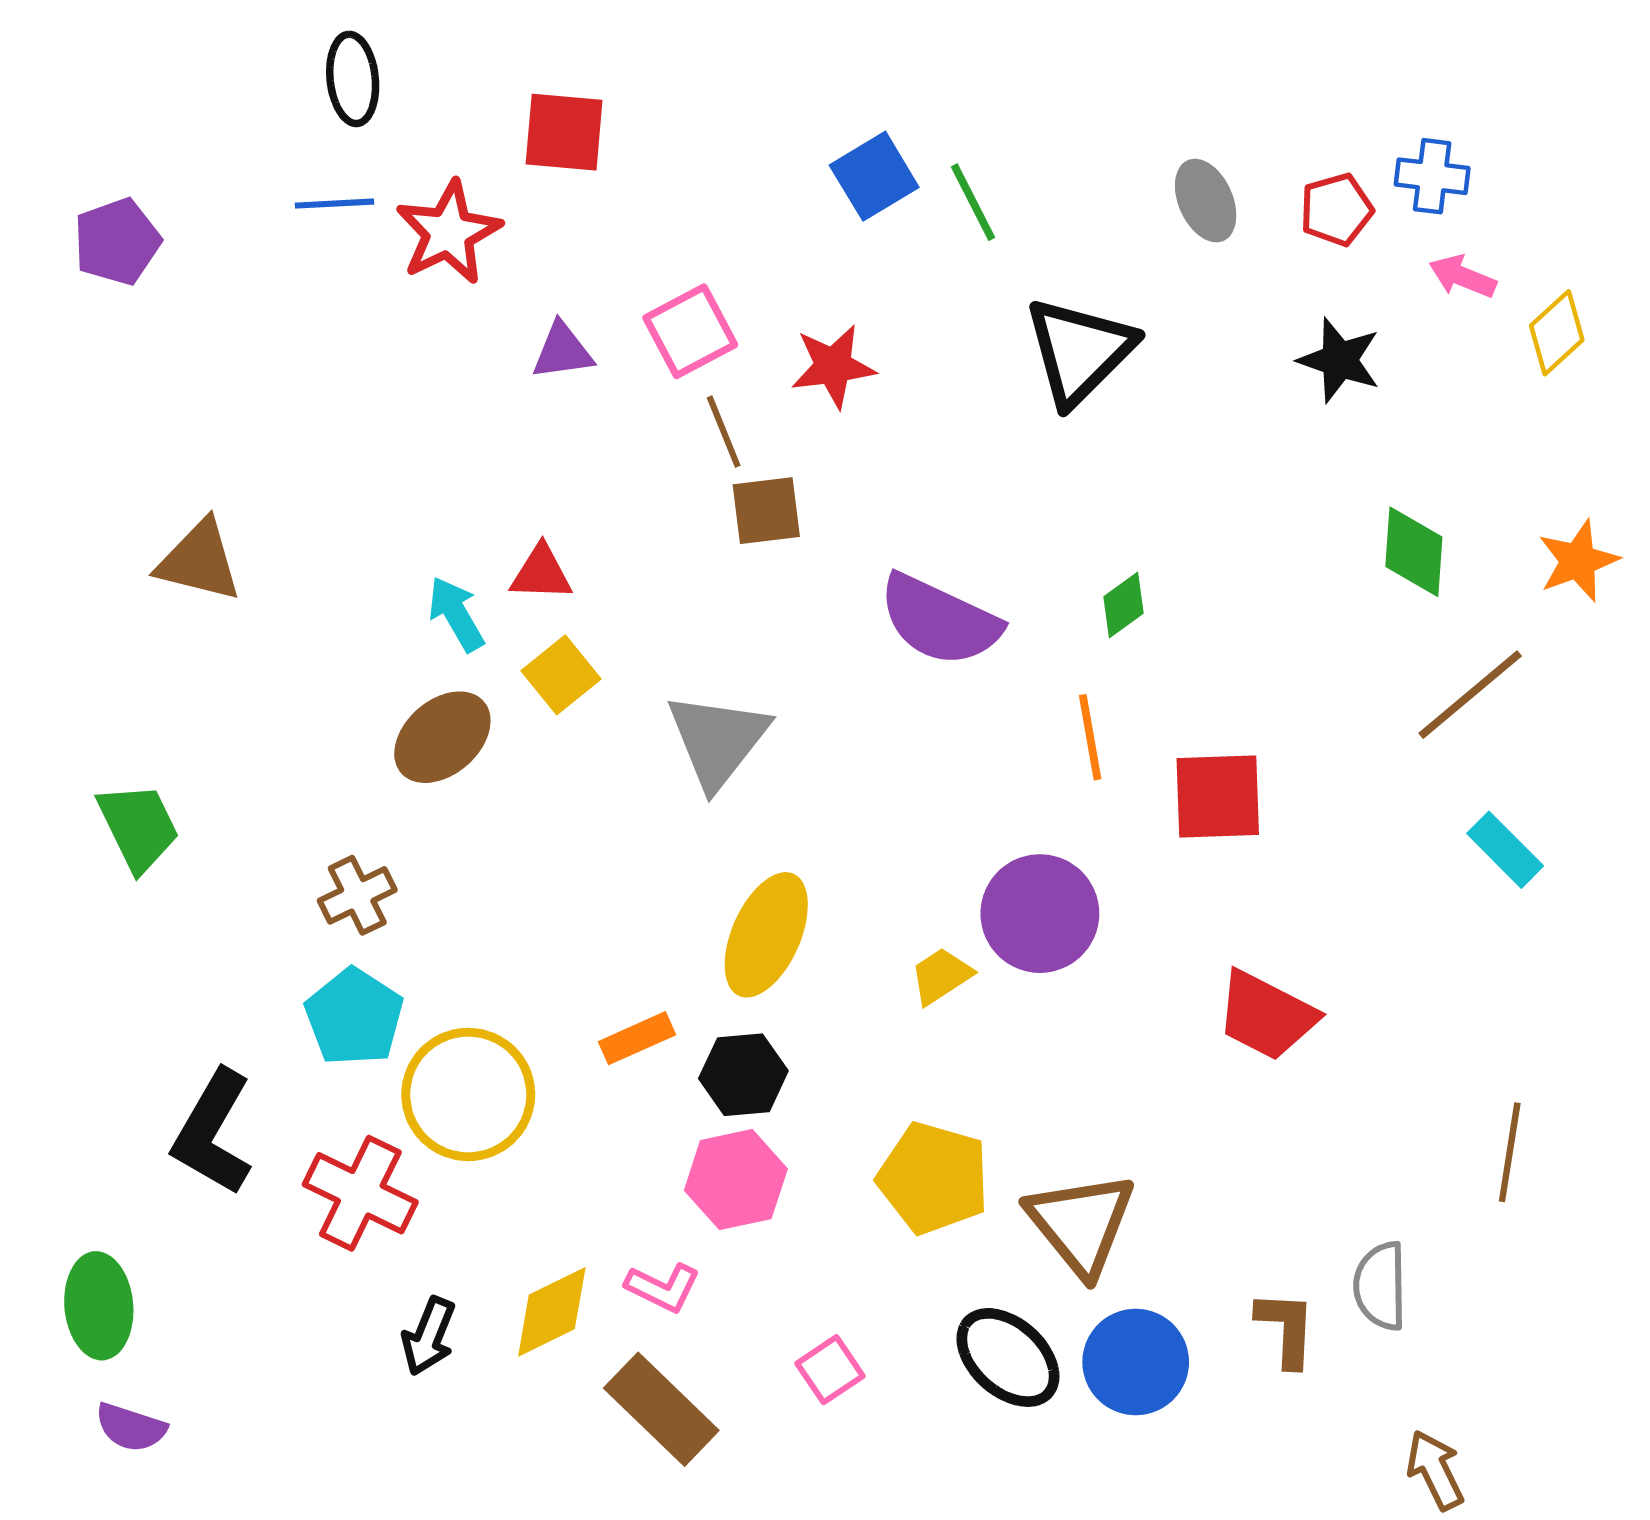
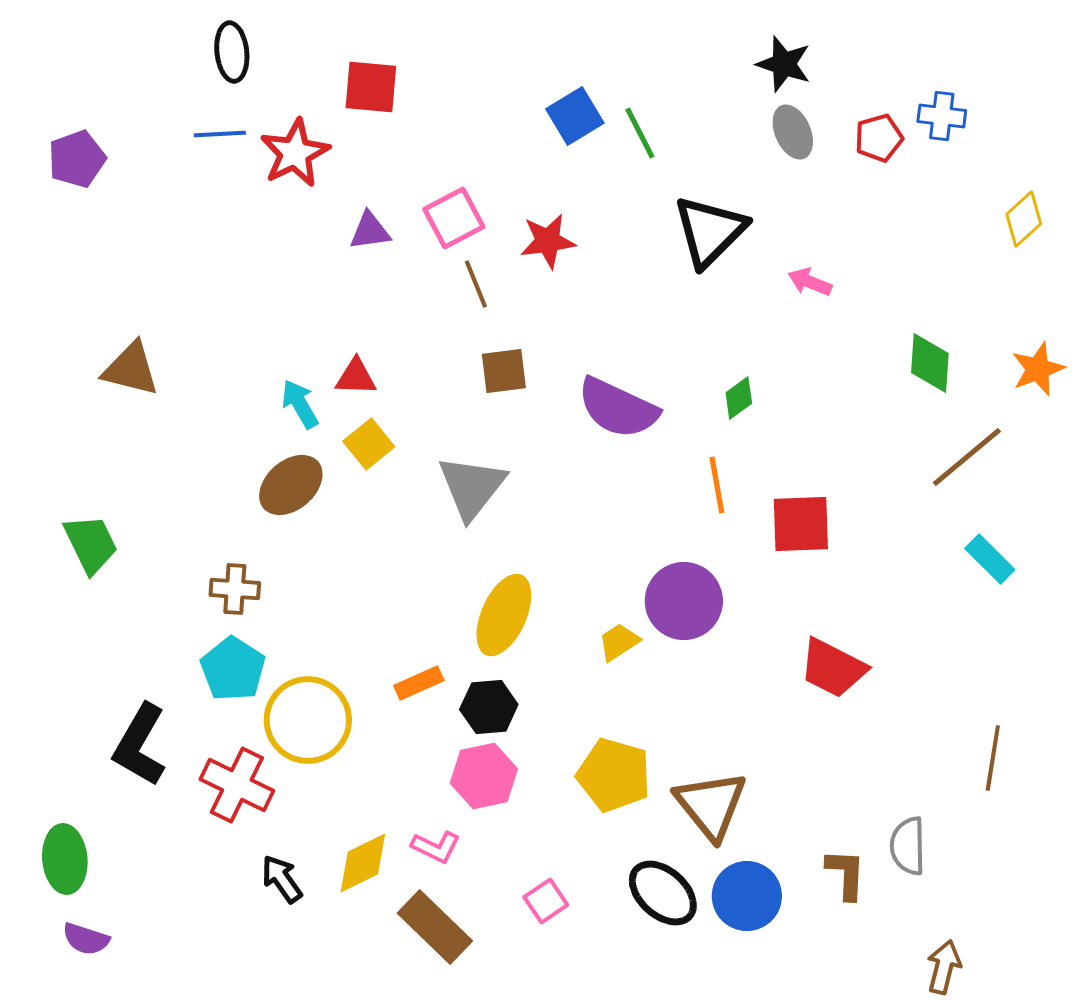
pink arrow: (1463, 277) -> (810, 282), moved
black star: (1339, 360) -> (784, 64), moved
brown square: (766, 511) -> (504, 371), moved
brown cross: (357, 895) -> (235, 589), turned 30
black arrow: (429, 1336) -> (282, 879), turned 123
brown arrow: (1435, 1470) -> (944, 967), turned 40

